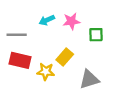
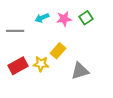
green square: (96, 35) -> (86, 18), moved, turned -32
red rectangle: (20, 60) -> (18, 66), moved, turned -42

